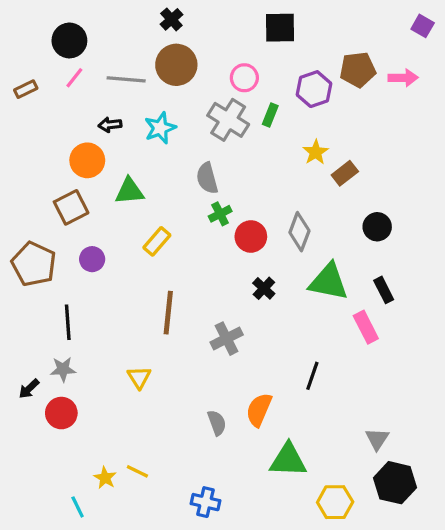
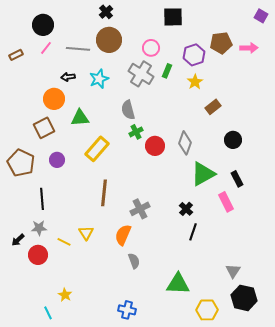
yellow star: (316, 152) -> (195, 82), moved
yellow rectangle: (157, 241) -> (97, 149), size x1.4
green triangle: (329, 282) -> (203, 174), turned -40
black cross: (264, 288) -> (186, 209), moved
orange semicircle: (259, 410) -> (123, 235), moved
yellow line: (137, 471) -> (64, 242), moved

